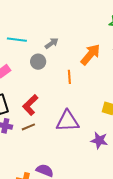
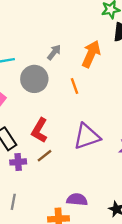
gray arrow: (52, 43) -> (54, 52), moved
gray circle: (38, 62) -> (34, 79), size x1.5

